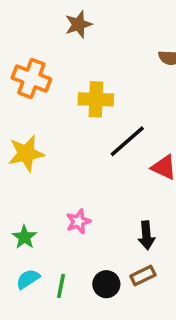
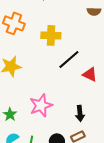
pink star: (78, 221) -> (41, 105), size x1.6

